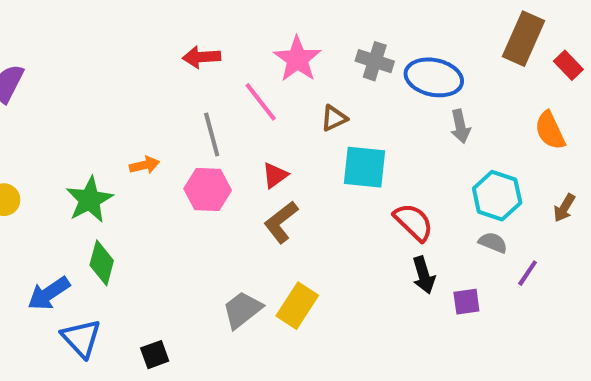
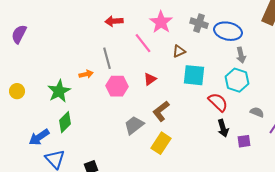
gray line: (212, 134) -> (107, 58), moved
cyan hexagon: (497, 196) -> (237, 80), moved
brown L-shape: (281, 222) -> (161, 111), moved
green diamond: (102, 263) -> (65, 122), turned 30
gray trapezoid: (242, 310) -> (134, 125), moved

